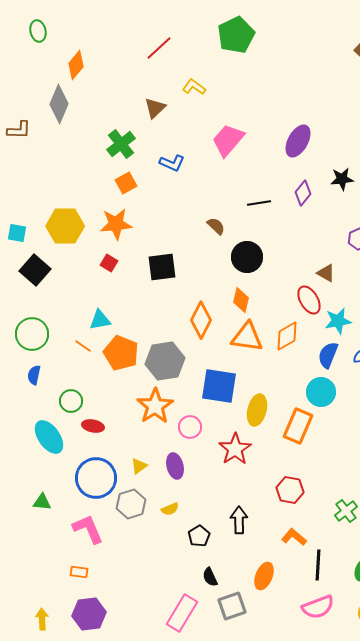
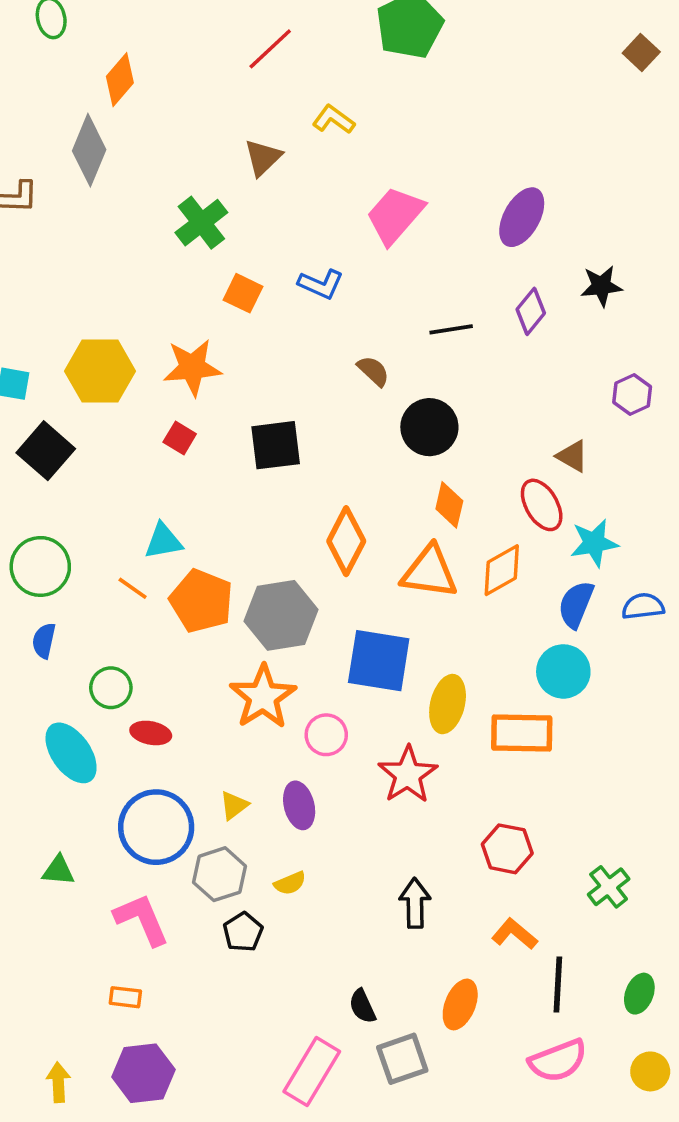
blue L-shape: (172, 163) -> (321, 284), moved
orange square: (126, 183) -> (243, 293), moved, turned -35
orange diamond: (241, 300) -> (449, 505), moved
orange rectangle: (298, 426) -> (522, 733), turned 68
black pentagon: (199, 536) -> (243, 932), moved

